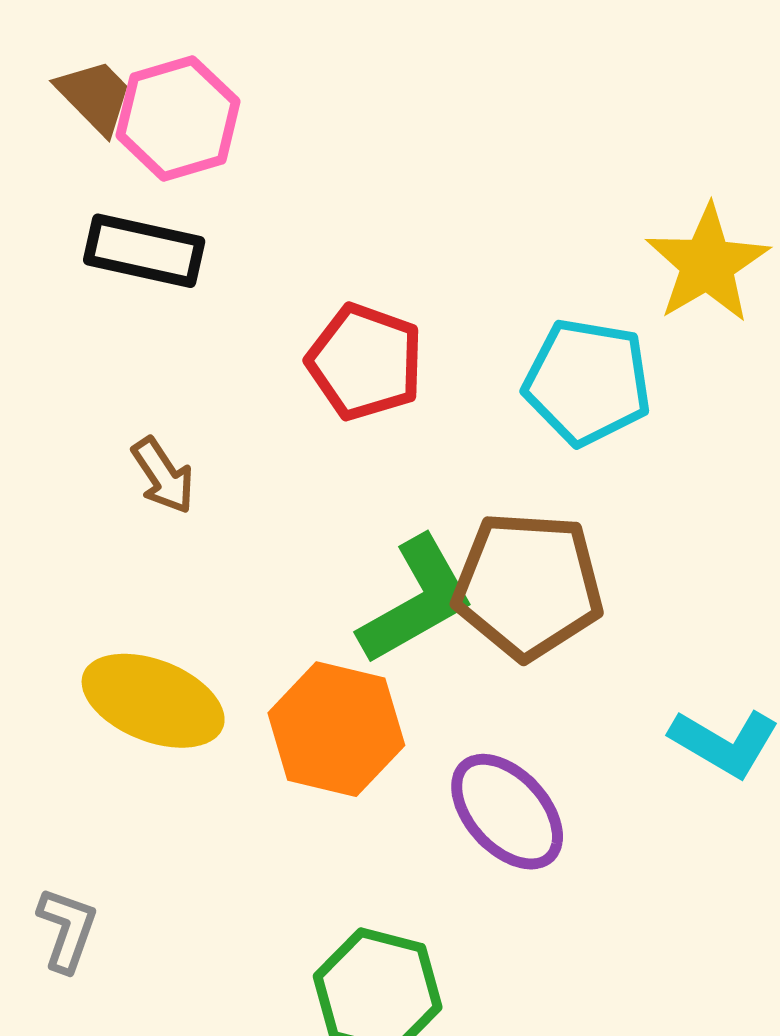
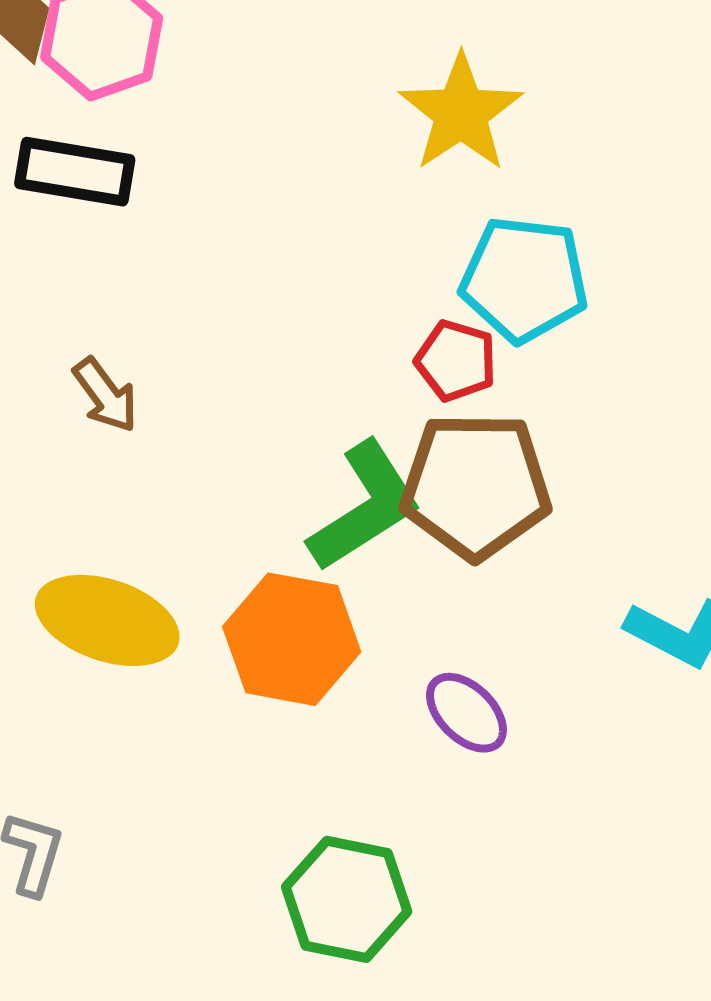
yellow star: (707, 264) -> (461, 113), moved
red pentagon: (365, 362) -> (456, 361), moved, size x0.7
purple ellipse: (507, 812) -> (466, 713), size x0.7

